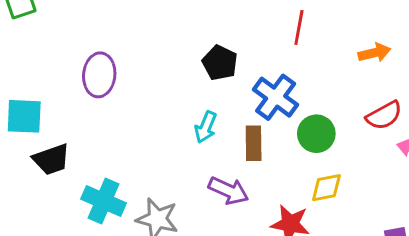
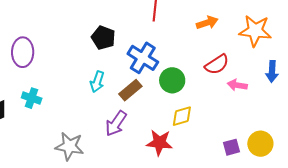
brown rectangle: (254, 143) -> (130, 90), turned 55
purple arrow: (229, 191) -> (116, 123), turned 104
cyan cross: (104, 201) -> (32, 98), moved, size x0.7

